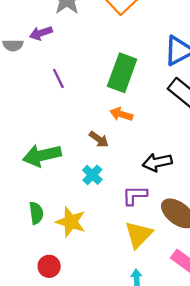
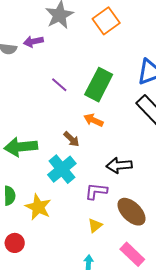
purple line: (58, 78) -> (59, 85), moved, turned -30
cyan cross: (92, 175) -> (62, 169), size x1.6
yellow triangle: (139, 235) -> (95, 226), size x0.6

